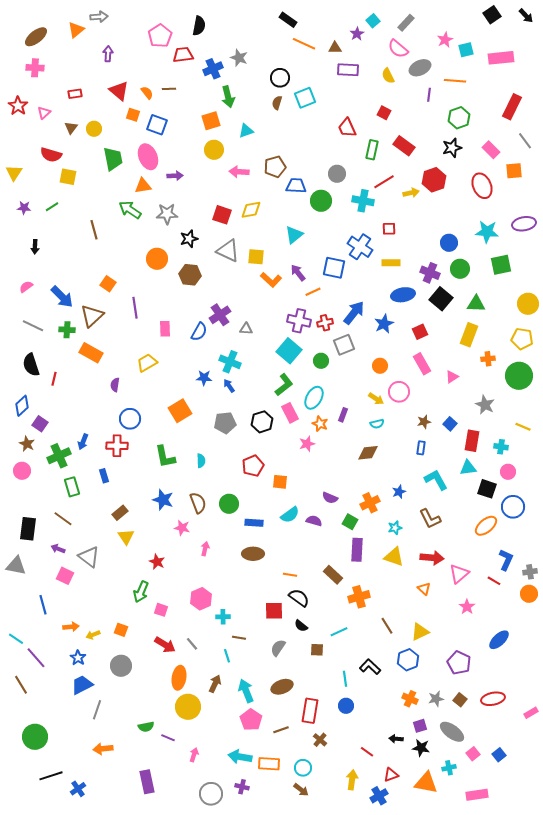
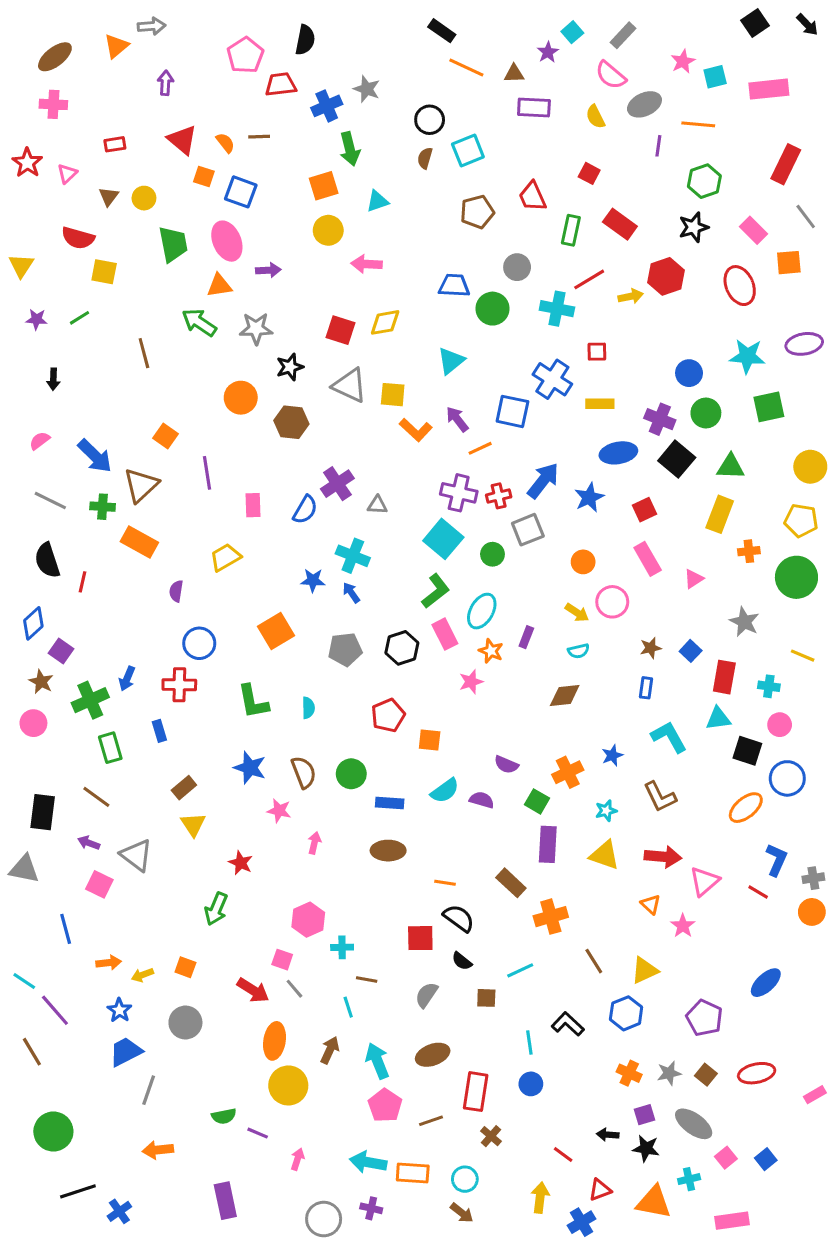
brown pentagon: (275, 167) -> (477, 212), moved
pink star: (467, 607) -> (683, 926), moved
pink square: (161, 610) -> (282, 960), moved

